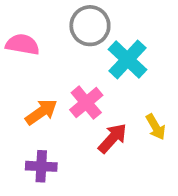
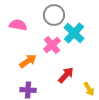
pink cross: (86, 103) -> (52, 45), moved
yellow arrow: (156, 127) -> (89, 89), moved

